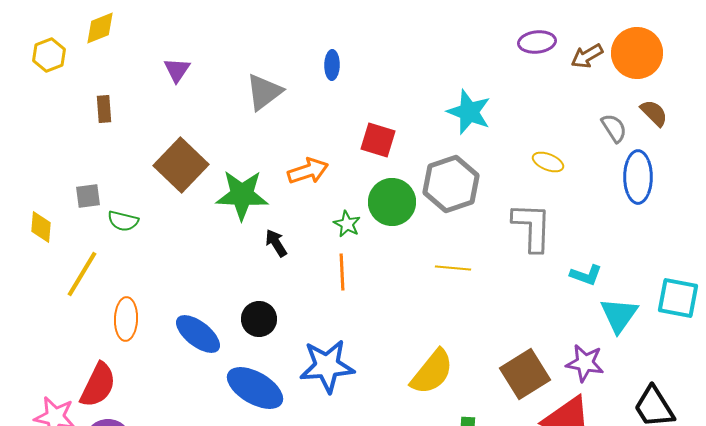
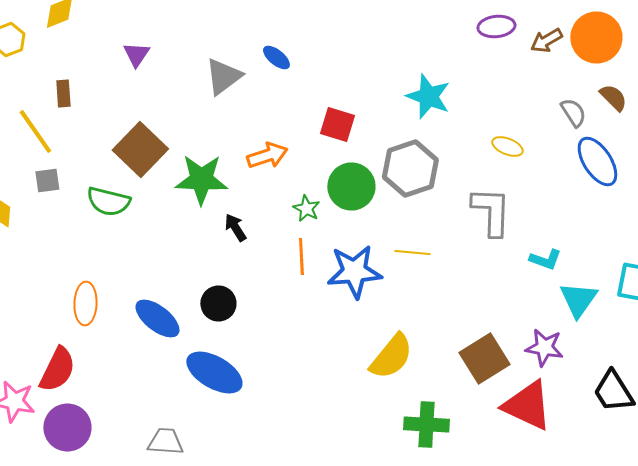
blue ellipse: (332, 65) -> (276, 58), moved, turned -52
blue ellipse: (638, 177) -> (597, 162), turned -33
green semicircle: (123, 221) -> (108, 202), moved, size x1.4
yellow line: (82, 274) -> (35, 132), moved, turned -66
blue star: (327, 366) -> (354, 272), moved

